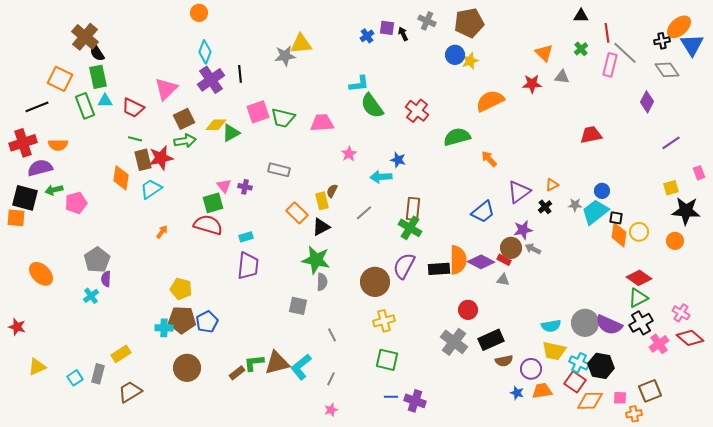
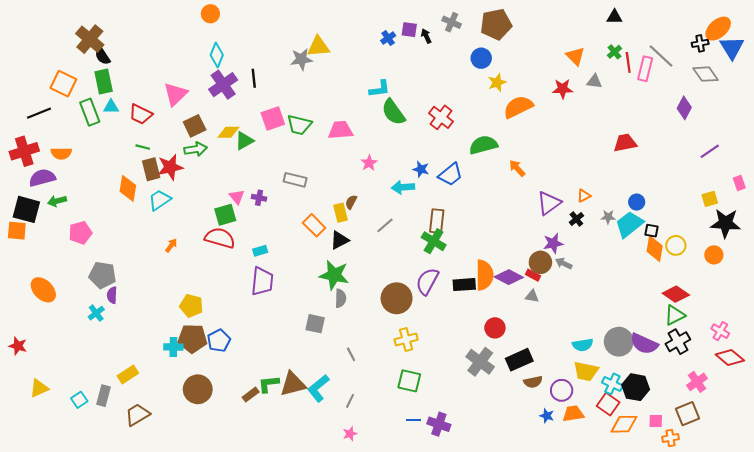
red line: (607, 33) -> (628, 62), moved
yellow star: (470, 61) -> (497, 83), moved
pink pentagon: (76, 203) -> (80, 233), moved
blue trapezoid: (483, 212) -> (451, 175), moved
gray pentagon: (97, 260) -> (103, 275), turned -30
pink cross: (659, 344) -> (697, 382), moved

